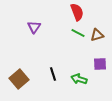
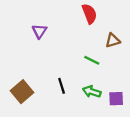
green line: (78, 33) -> (92, 60), moved
purple square: (100, 64) -> (116, 99), moved

